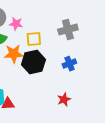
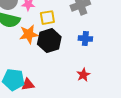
blue cross: (69, 64) -> (85, 39), turned 32

